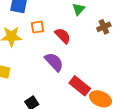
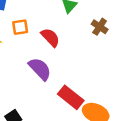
brown cross: (104, 27) -> (100, 27), turned -32

